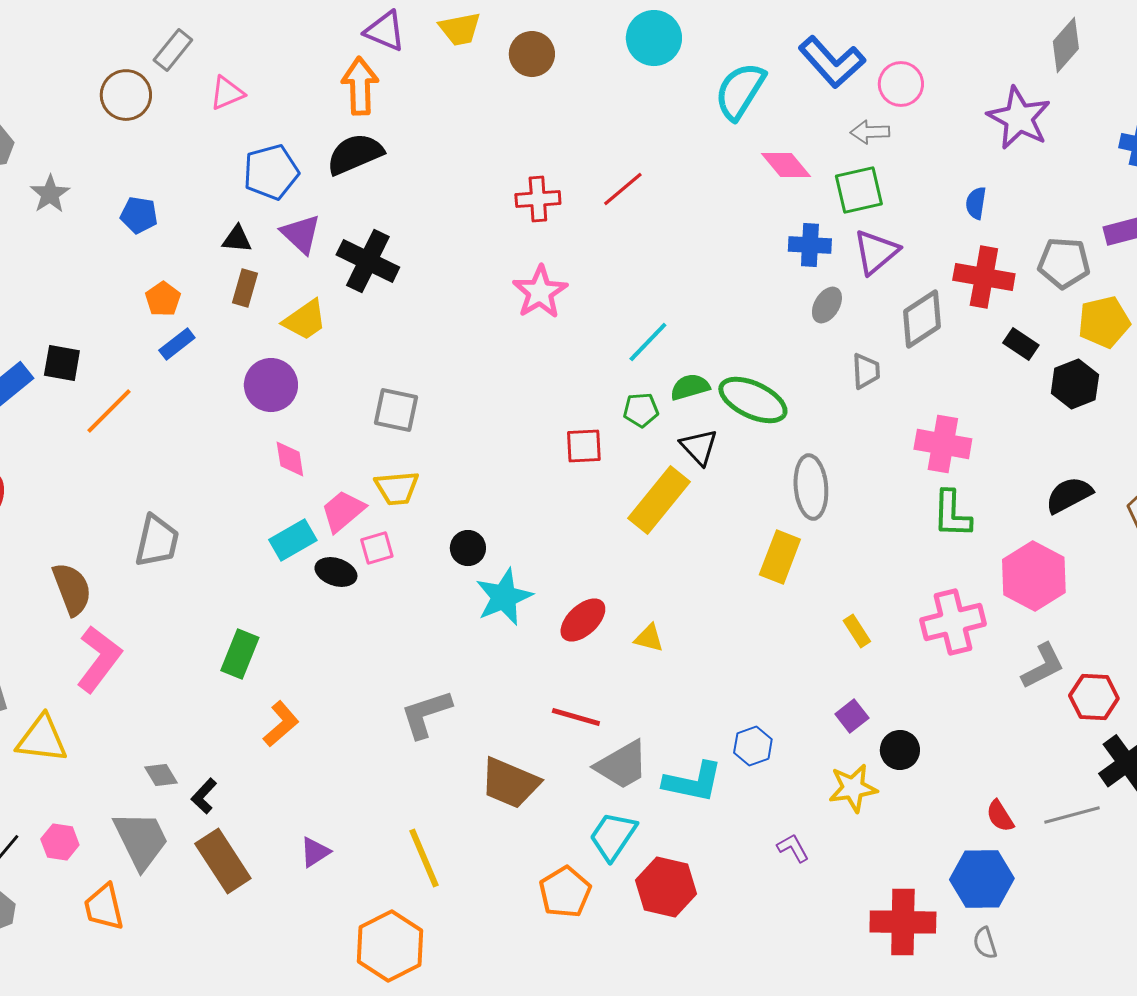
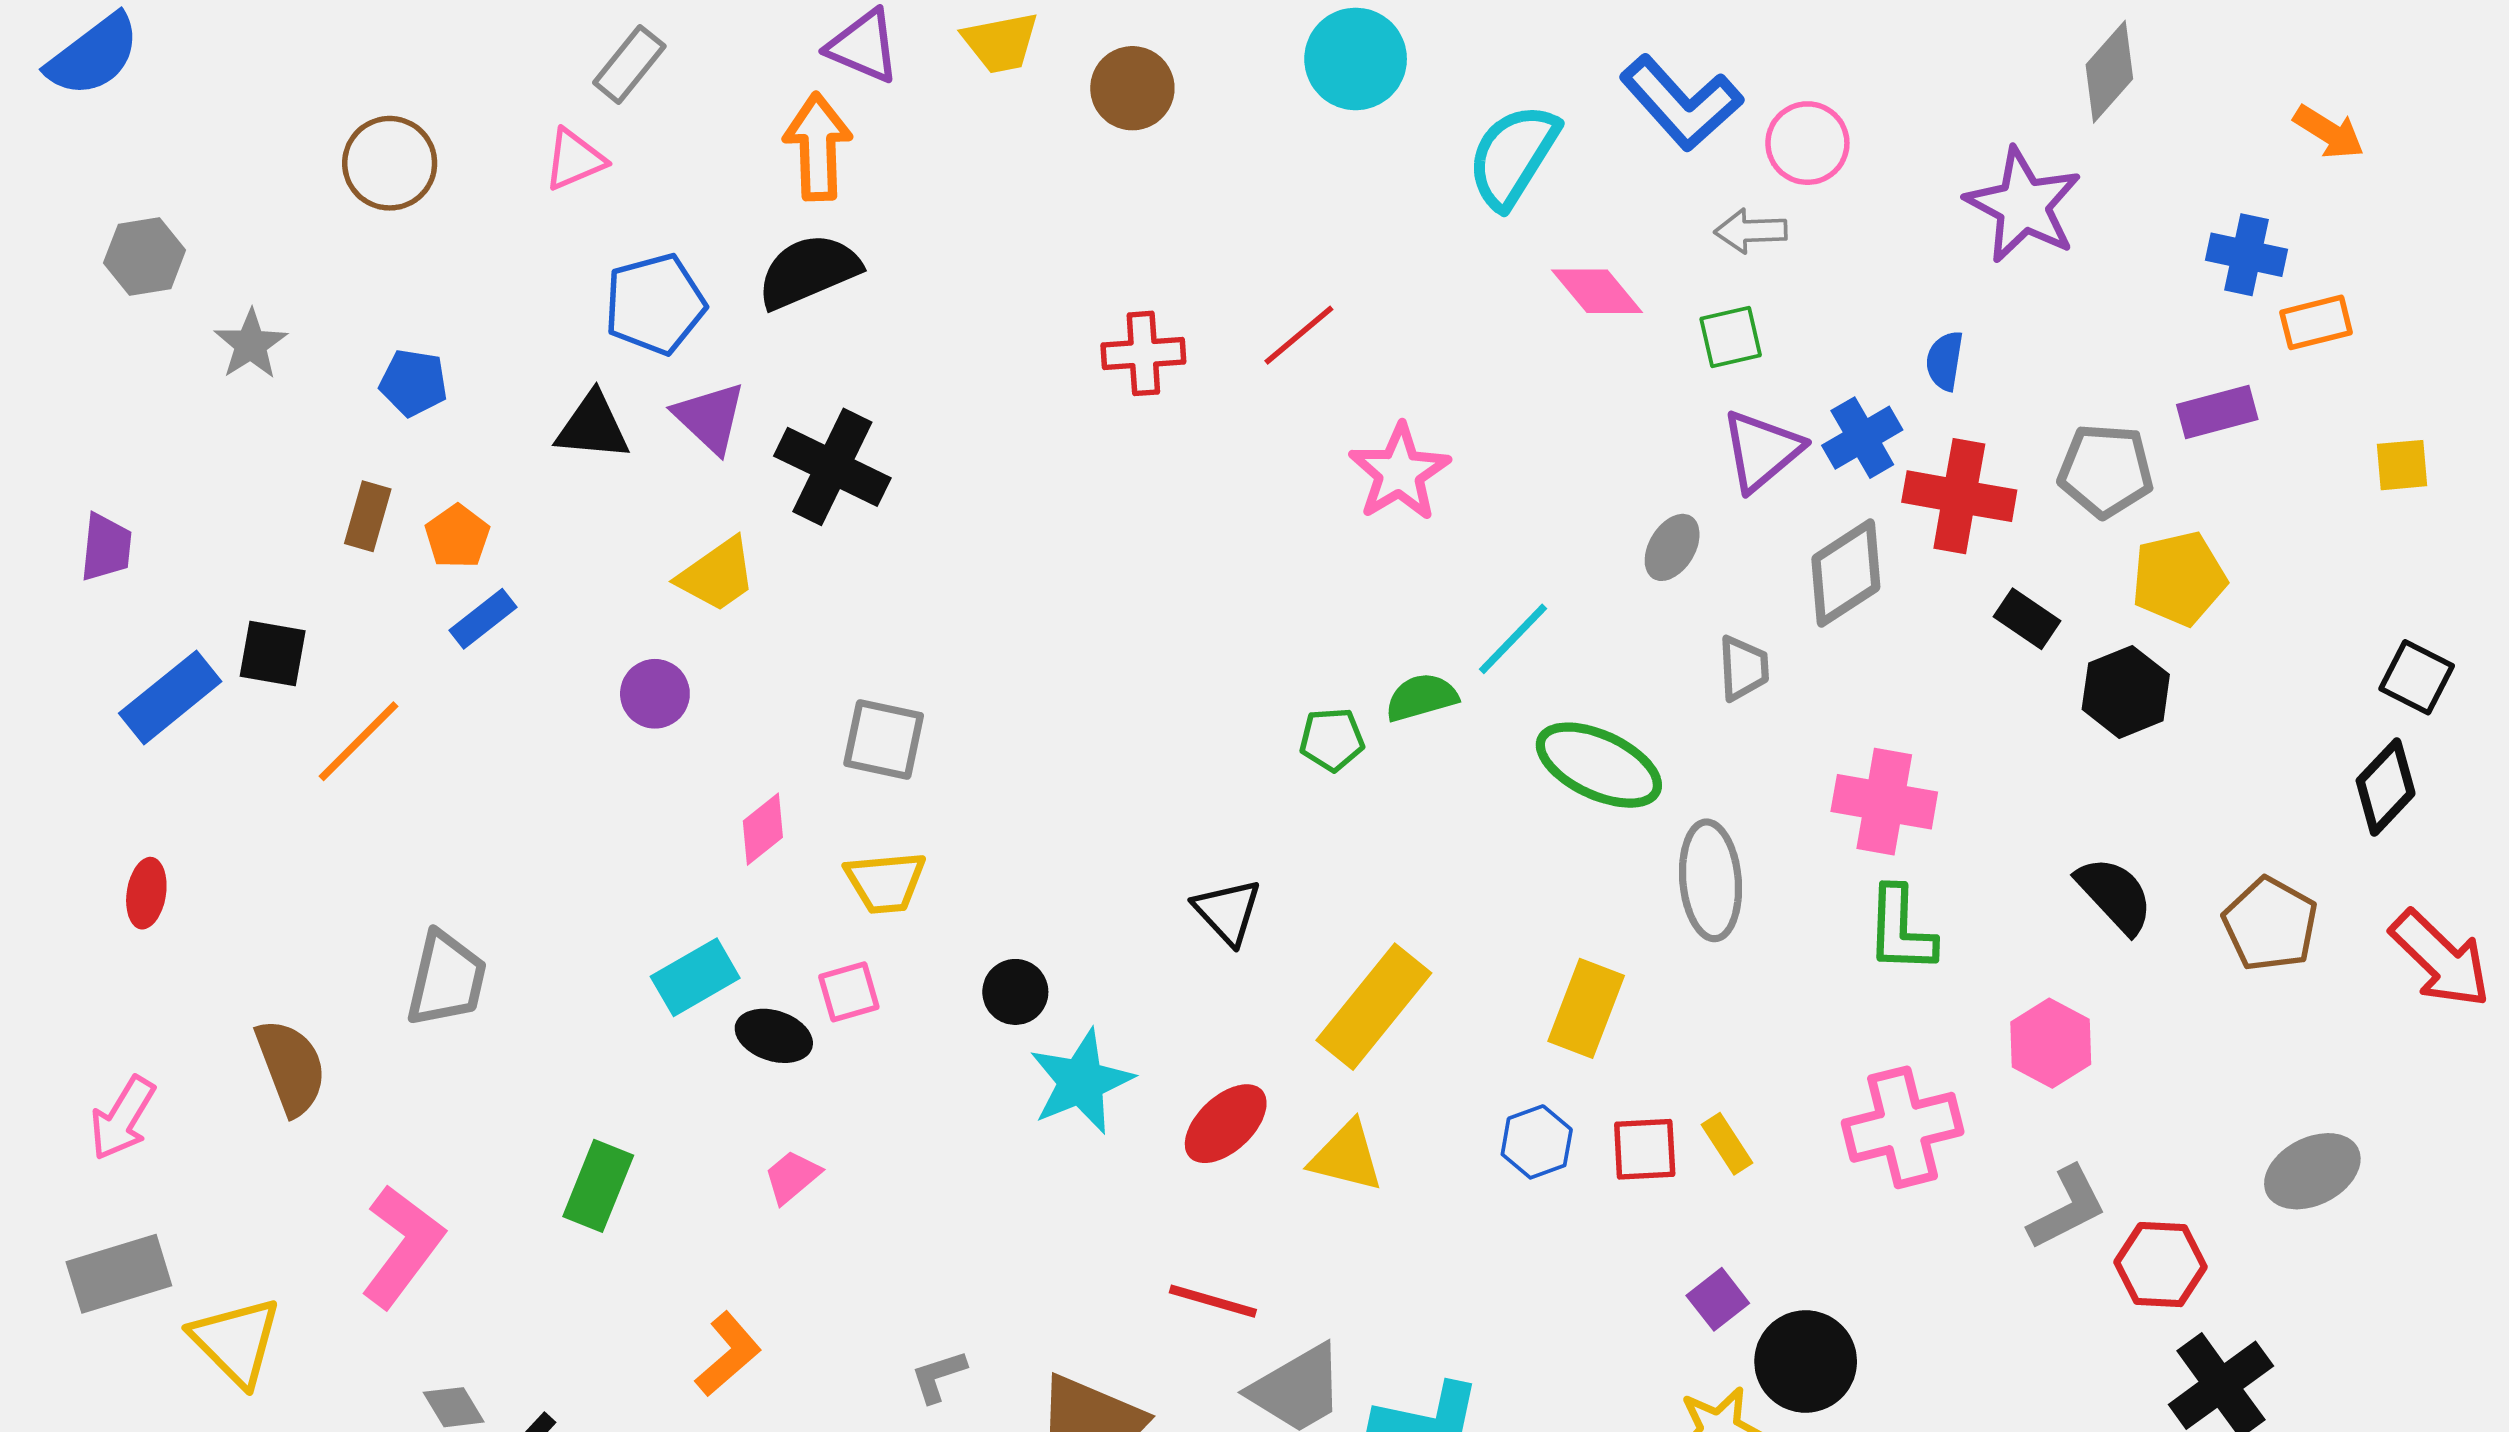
gray rectangle: (173, 50) -> (629, 64), moved
green square: (859, 190) -> (1731, 337), size x0.7
black triangle: (237, 239) -> (593, 427), size x1.4
blue cross: (810, 245) -> (1862, 438), moved, turned -33
brown rectangle: (245, 288) -> (368, 516), moved
pink star: (540, 292) -> (1399, 472), moved
cyan line: (648, 342) -> (1513, 639), moved
purple circle: (271, 385) -> (655, 694), size x0.7
green ellipse: (753, 400) -> (1599, 765), moved
red square: (584, 446) -> (1645, 1149), moved
black triangle: (699, 447) -> (1228, 911), moved
pink diamond: (290, 459) -> (763, 829), moved, turned 60
gray ellipse: (811, 487) -> (1710, 880), moved
black semicircle: (1069, 495) -> (2115, 895), turned 75
yellow rectangle: (659, 500) -> (1374, 1007), moved
pink trapezoid: (343, 511) -> (792, 1177), moved, size x0.7
pink hexagon: (1034, 576) -> (2051, 1043), size x0.7
yellow triangle: (649, 638) -> (1346, 1157), size x1.4
pink L-shape: (99, 659) -> (402, 1246), moved
gray L-shape: (426, 714) -> (938, 1376), moved, size x0.6
orange L-shape: (281, 724) -> (728, 1354), moved
yellow triangle: (42, 739) -> (236, 1341), turned 38
blue hexagon: (753, 746) -> (1537, 1142), moved
black circle: (900, 750) -> (1806, 1361), size x1.4

